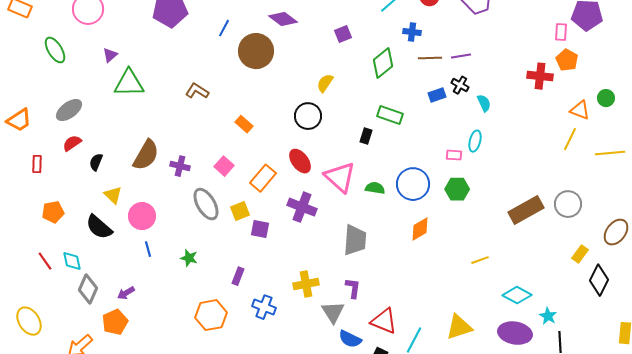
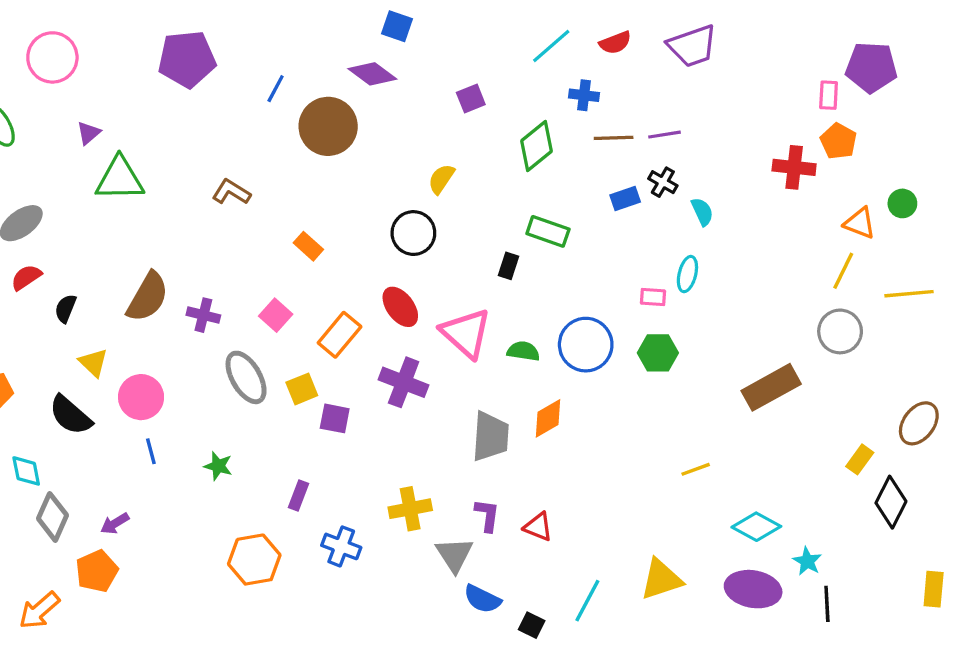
gray circle: (568, 204) -> (840, 331), moved
orange diamond: (420, 229) -> (548, 418), moved
red triangle: (384, 321) -> (538, 527), moved, size x0.7

